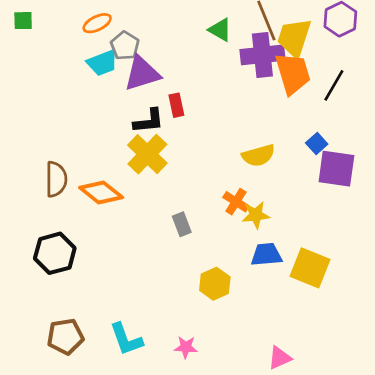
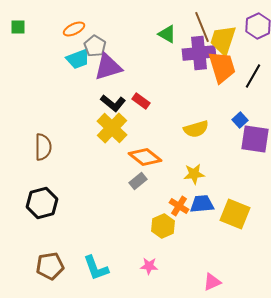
red rectangle: (176, 105) -> (141, 101), moved, turned -42
black L-shape: (149, 121) -> (113, 103), turned 45
orange diamond: (101, 192) -> (145, 157), moved
orange cross: (236, 202) -> (179, 206), moved
gray rectangle: (182, 224) -> (138, 181), turned 72
pink star: (186, 347) -> (149, 266), moved

